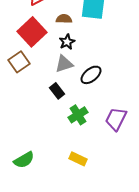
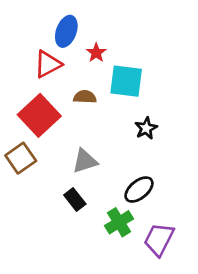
black star: (67, 42) -> (146, 128), moved
black ellipse: (91, 75) -> (139, 190), moved
green cross: (78, 115) -> (119, 222), moved

